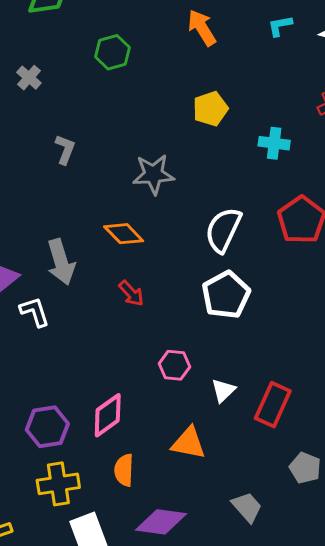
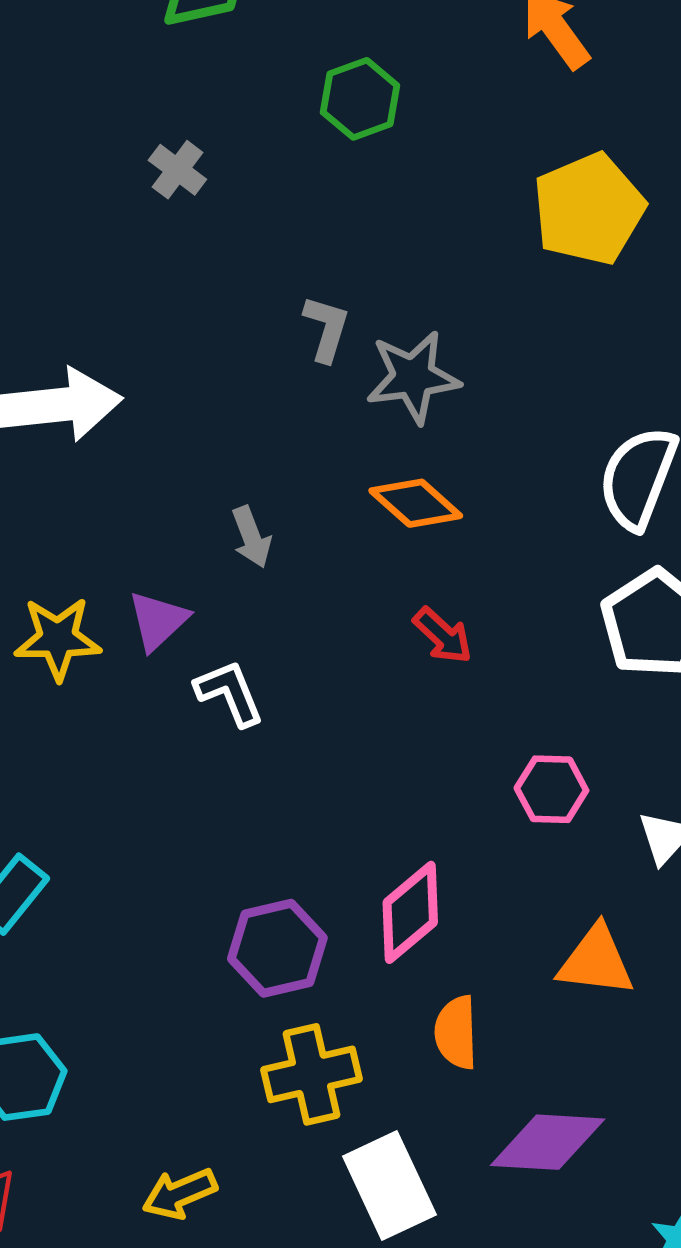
yellow pentagon: (210, 109) -> (589, 209), size x1.4
gray L-shape: (65, 149) -> (326, 328), moved
gray star: (153, 174) -> (413, 377), moved
gray arrow: (61, 262) -> (251, 537), moved, size x0.6

